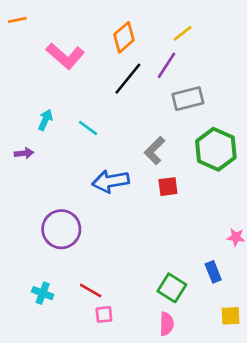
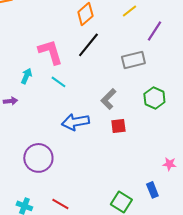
pink L-shape: (65, 56) -> (50, 52), moved, turned -148
purple line: (167, 65) -> (154, 31), moved
green hexagon: (216, 149) -> (154, 98), size x0.7

